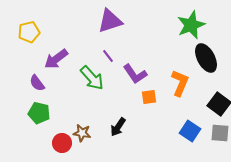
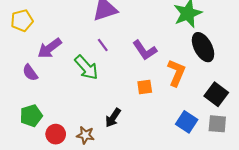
purple L-shape: (135, 74) -> (145, 50), moved
green pentagon: (39, 113) -> (31, 116), moved, turned -30
brown star: (82, 133) -> (85, 135), moved

